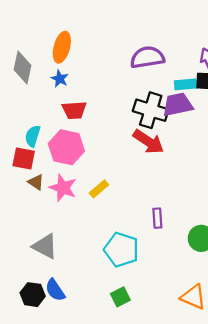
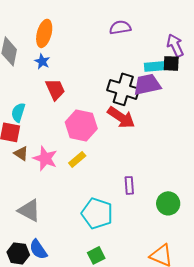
purple semicircle: (147, 57) -> (120, 27), moved, size x0.7
red trapezoid: (74, 110) -> (55, 89), turned -110
pink hexagon: (66, 147) -> (81, 125), moved

